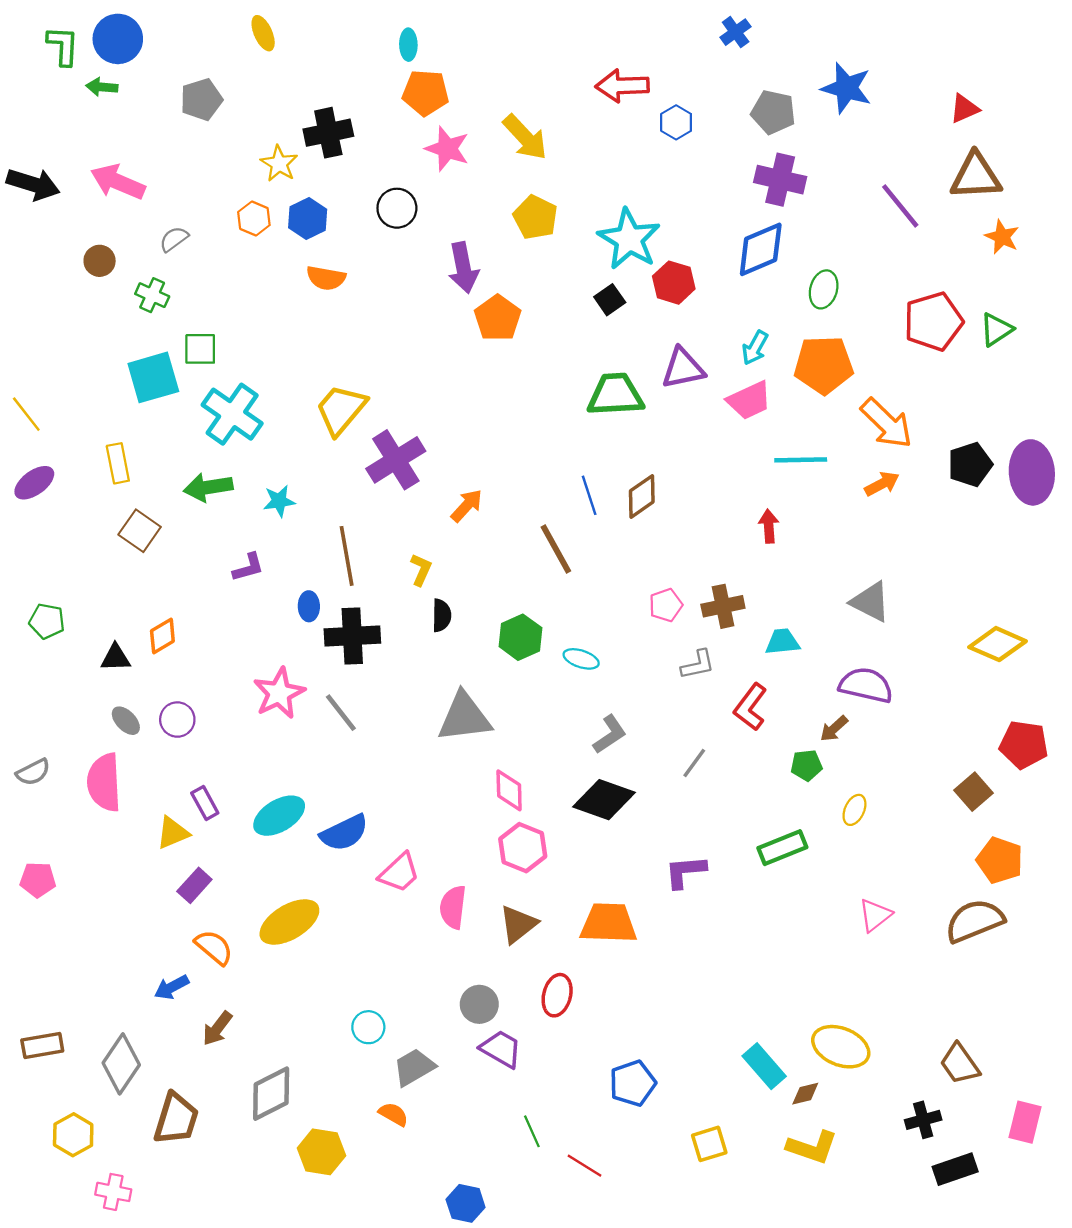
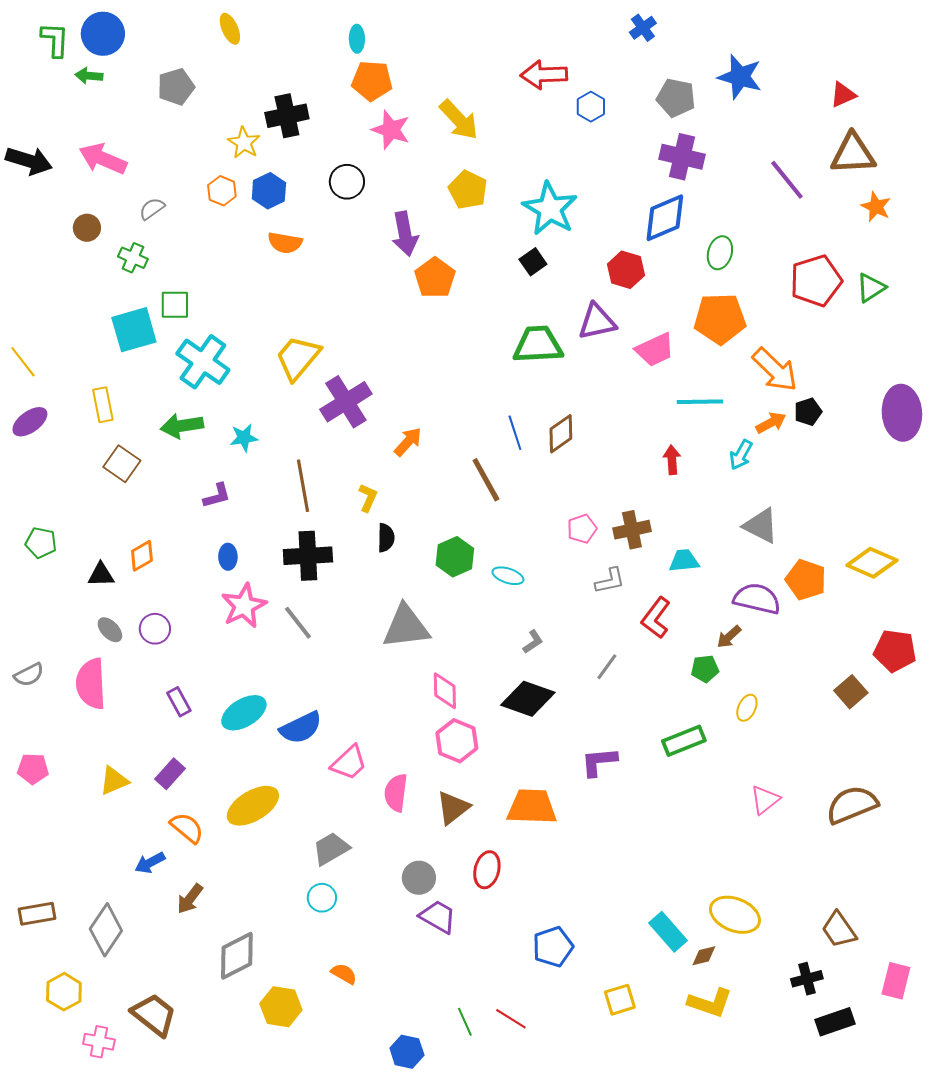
red hexagon: (674, 283) -> (626, 270), moved
cyan arrow: (755, 348) -> (741, 455), moved
black pentagon: (970, 464) -> (808, 412), moved, size x0.7
blue ellipse: (309, 606) -> (228, 557), moved
gray L-shape: (610, 734) -> (533, 642), size x0.7
yellow triangle: (173, 833) -> (114, 781), moved
orange pentagon: (1000, 860) -> (806, 580), moved
gray trapezoid: (414, 1067) -> (331, 849), moved
brown trapezoid: (176, 1119) -> (154, 1015), moved, turned -69
green line: (532, 1131) -> (465, 1022), moved

